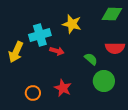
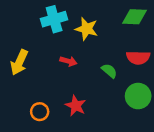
cyan cross: (40, 35) -> (54, 19), moved
green circle: (104, 81) -> (138, 96), moved

